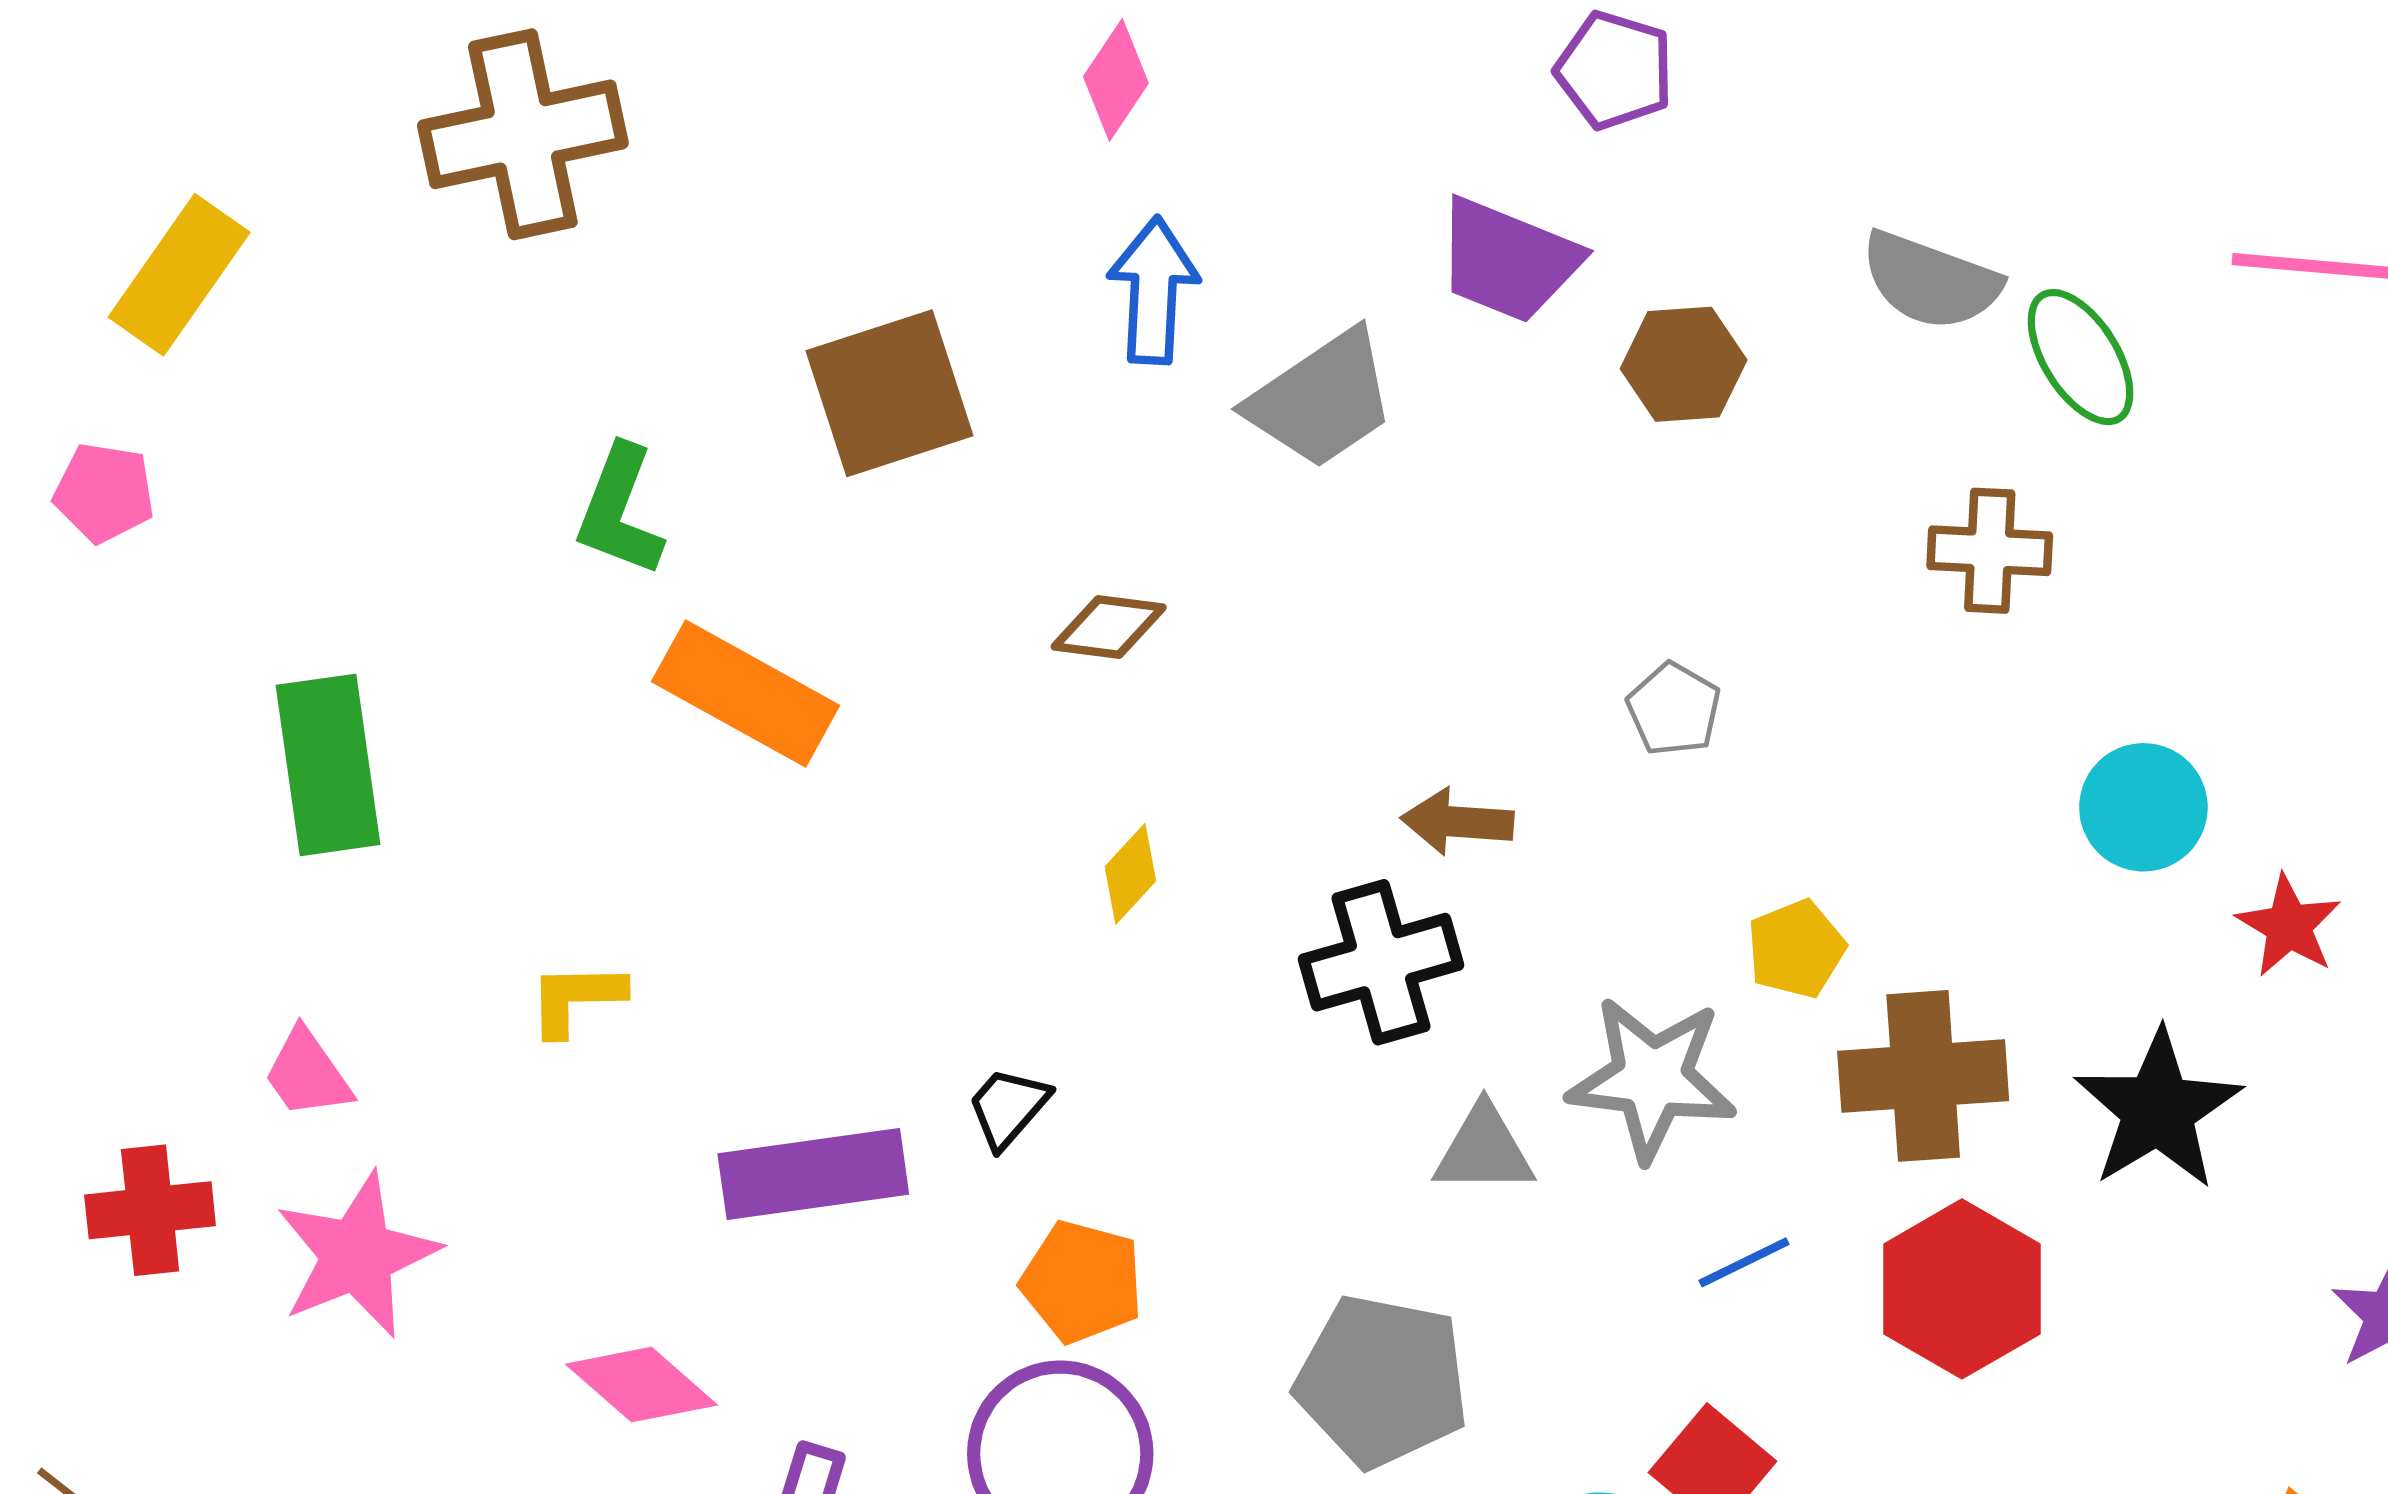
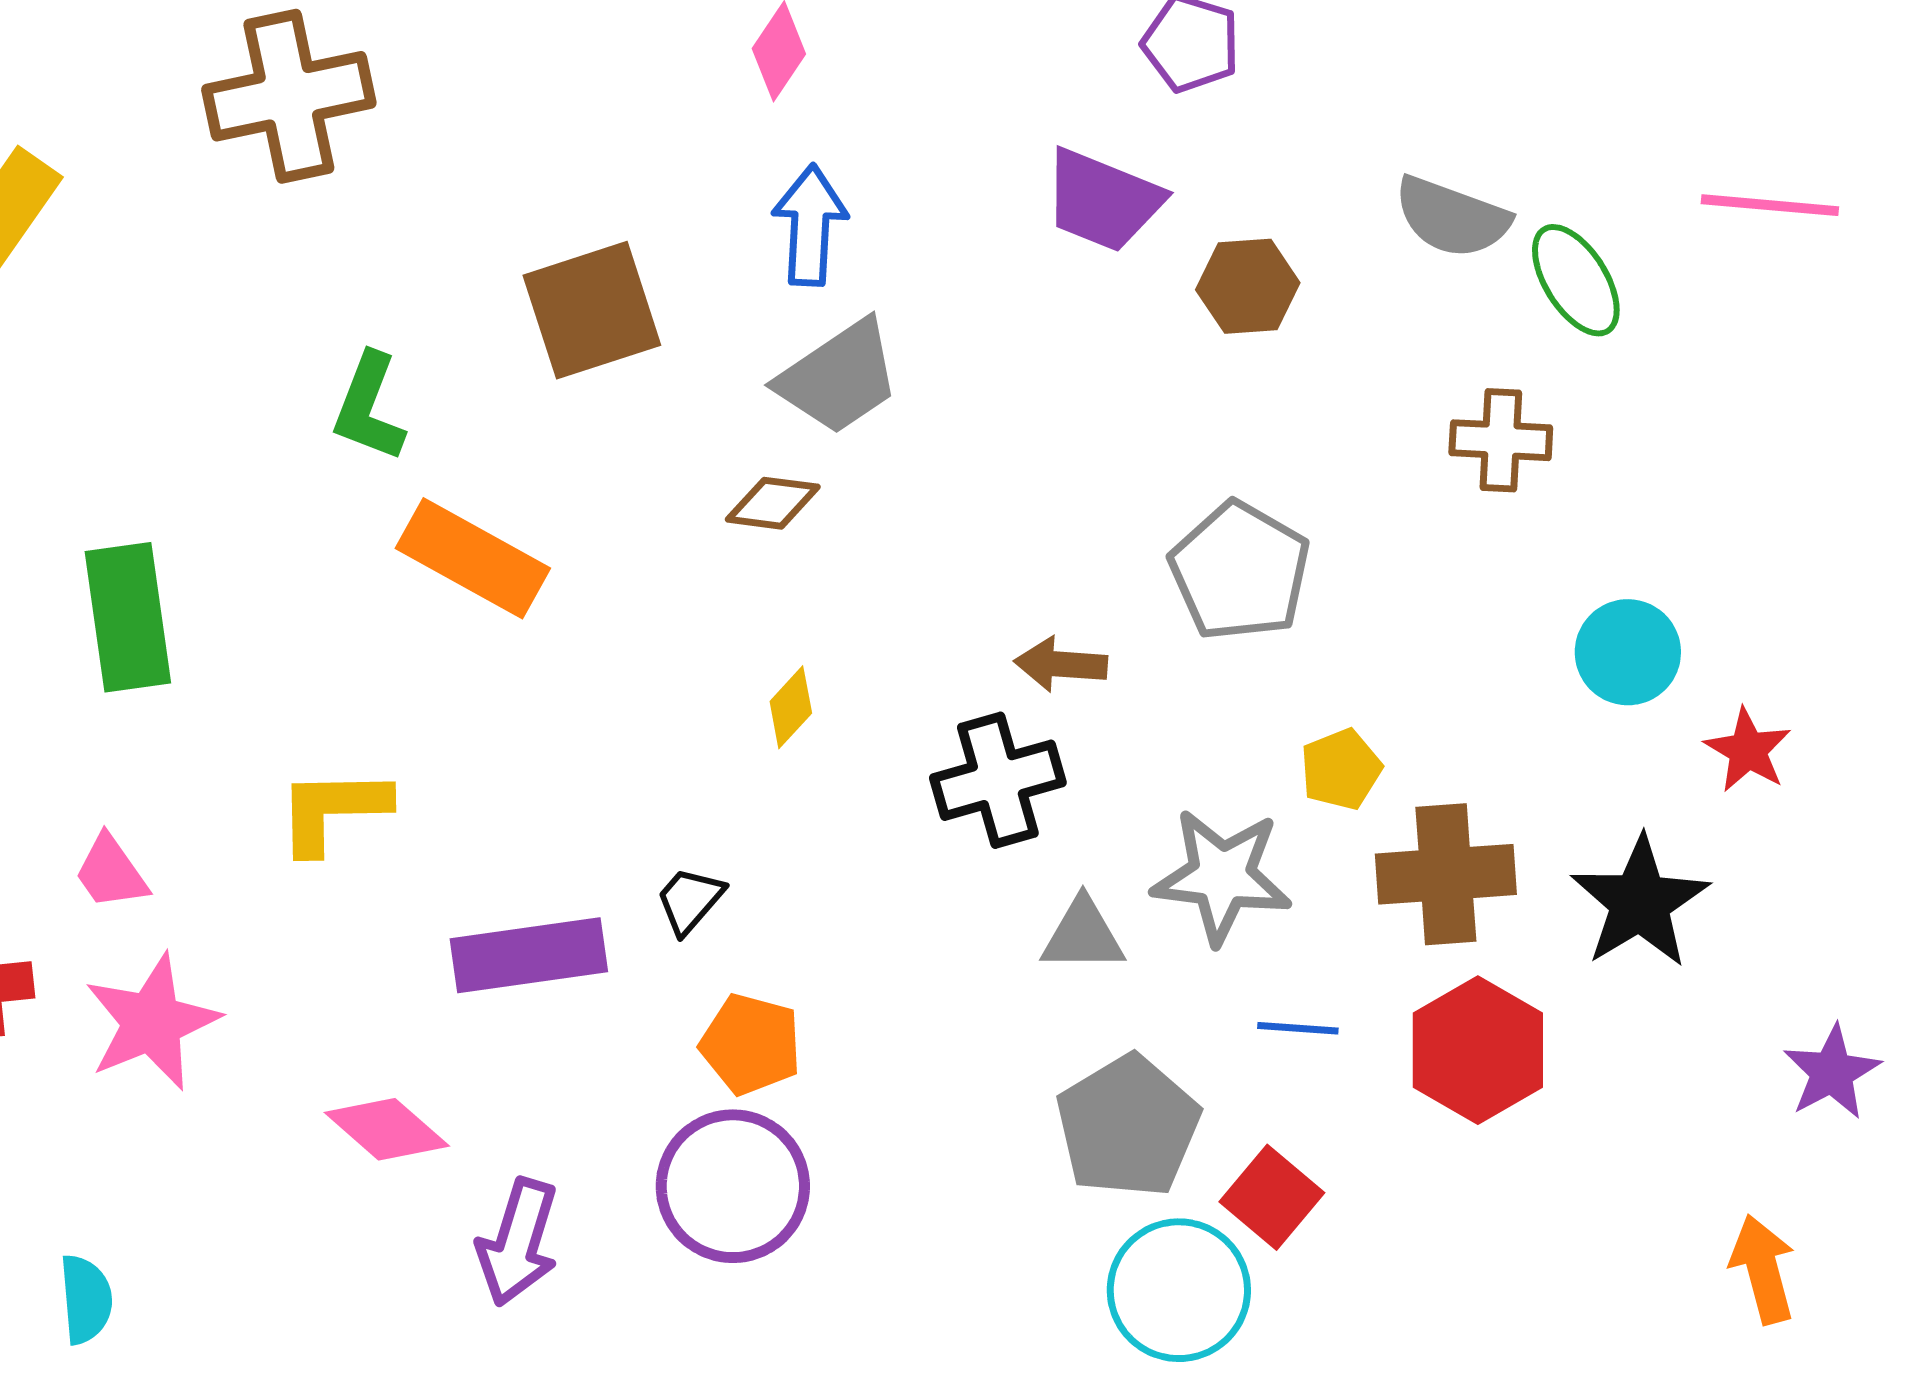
gray trapezoid: (1322, 399) -> (839, 377), moved
gray pentagon: (1674, 709) -> (1240, 571), size x1.8
yellow L-shape: (576, 999) -> (333, 810), size x1.4
blue line: (1744, 1262) -> (1298, 1028), turned 30
gray pentagon: (1382, 1381) -> (1128, 1126), moved, turned 30

